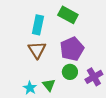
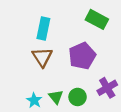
green rectangle: (68, 15) -> (97, 19), moved
green circle: (70, 72) -> (78, 97), moved

